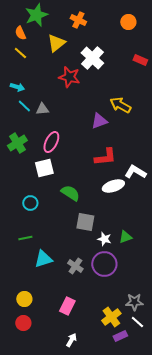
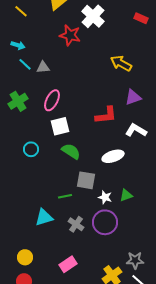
purple triangle: (99, 121) -> (133, 97), moved
white square: (44, 168) -> (60, 126), moved
white ellipse: (113, 186) -> (113, 156), moved
cyan circle: (30, 203) -> (31, 149), moved
green line: (25, 238) -> (65, 196), moved
pink rectangle: (67, 306) -> (68, 264), turned 30

